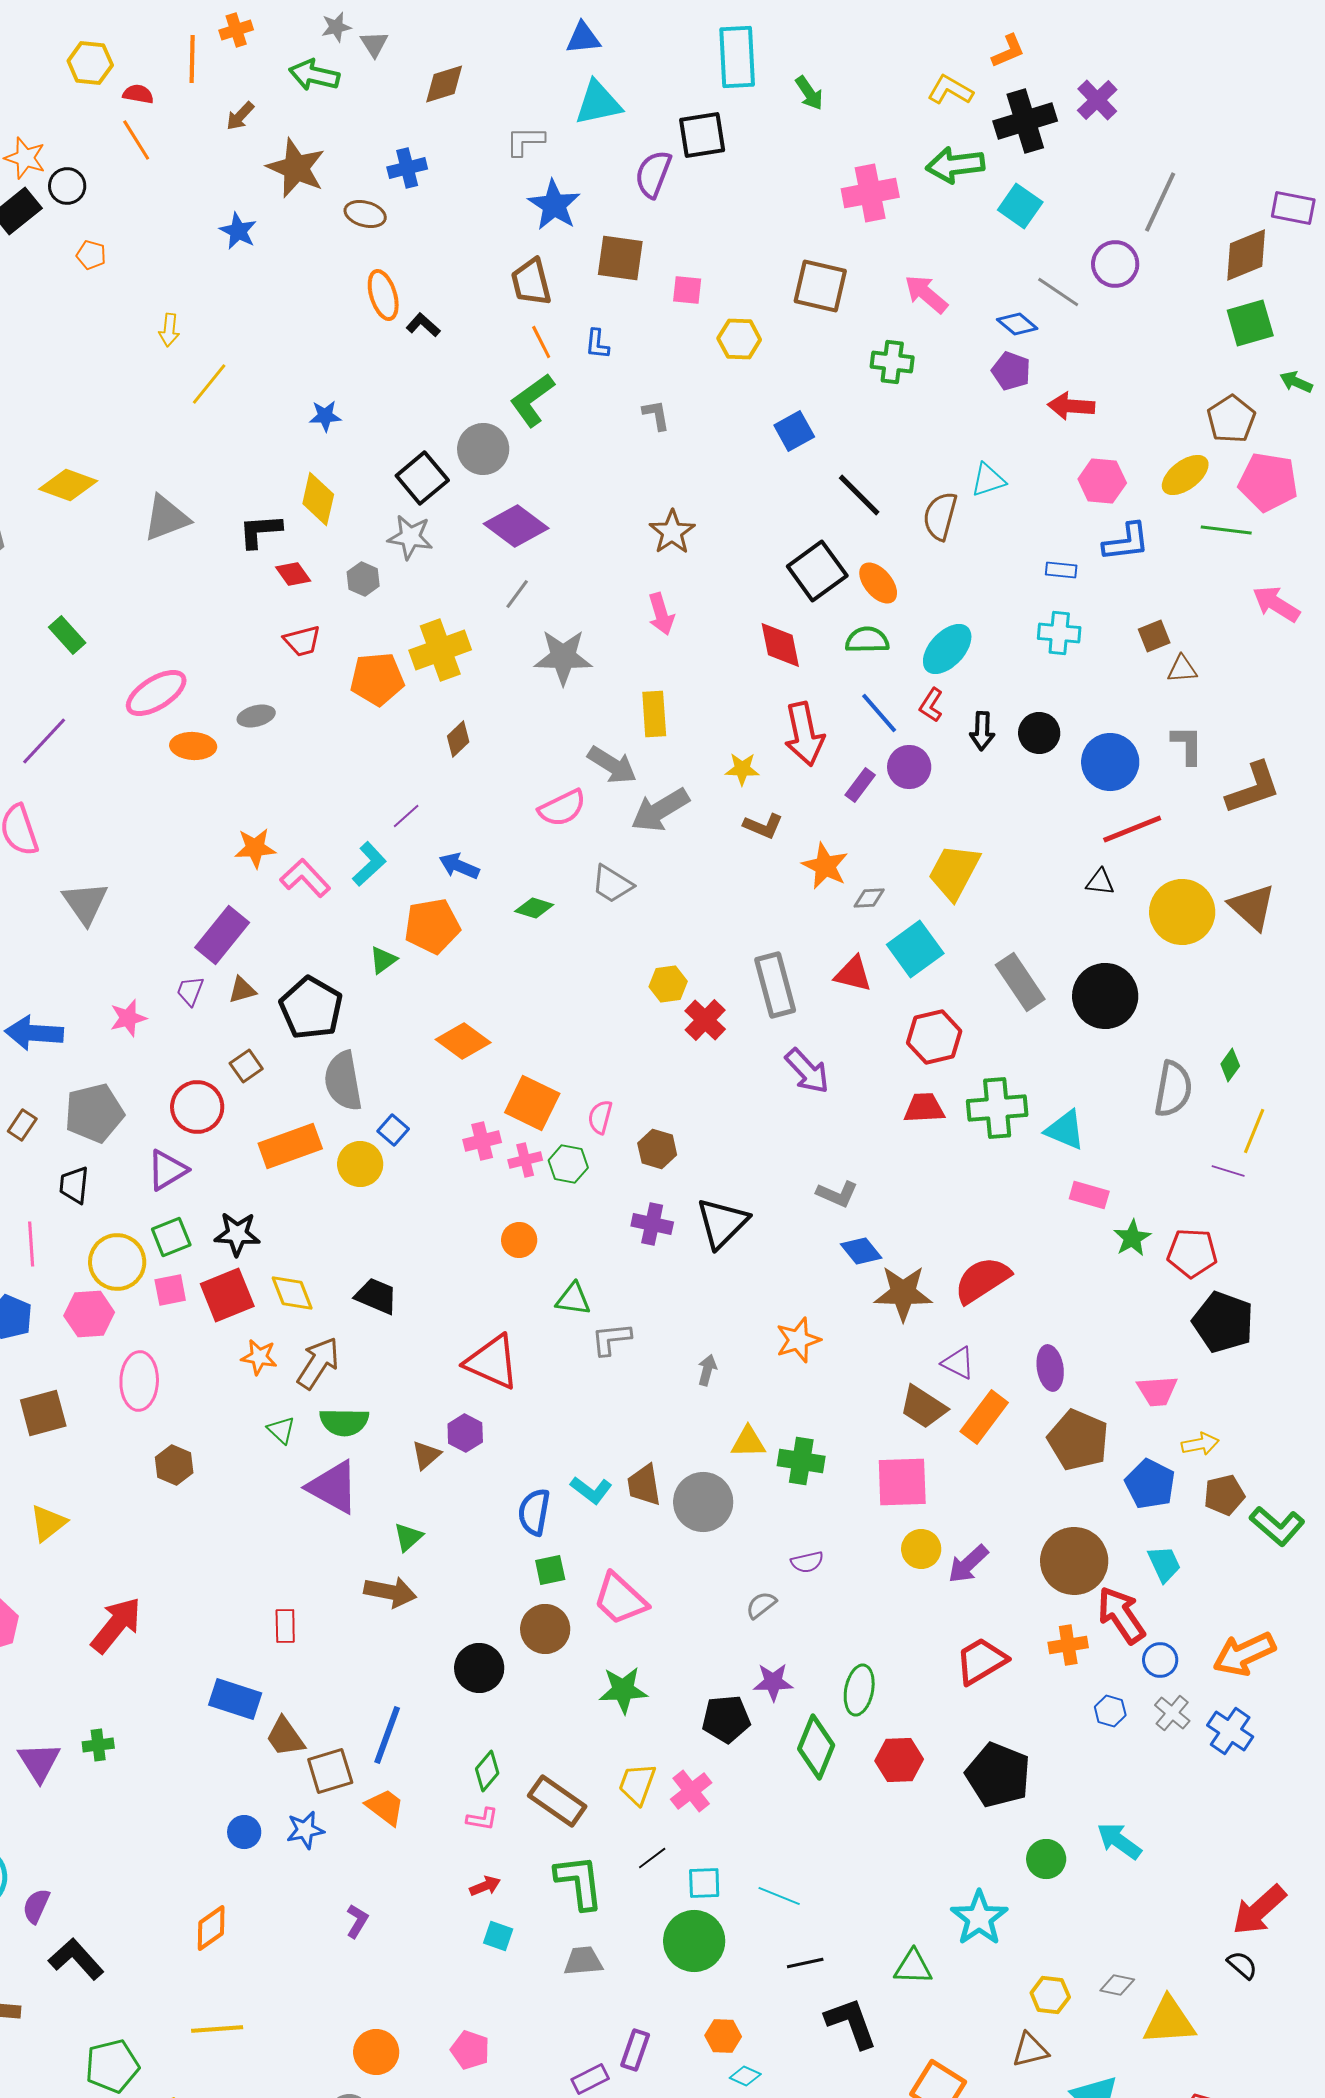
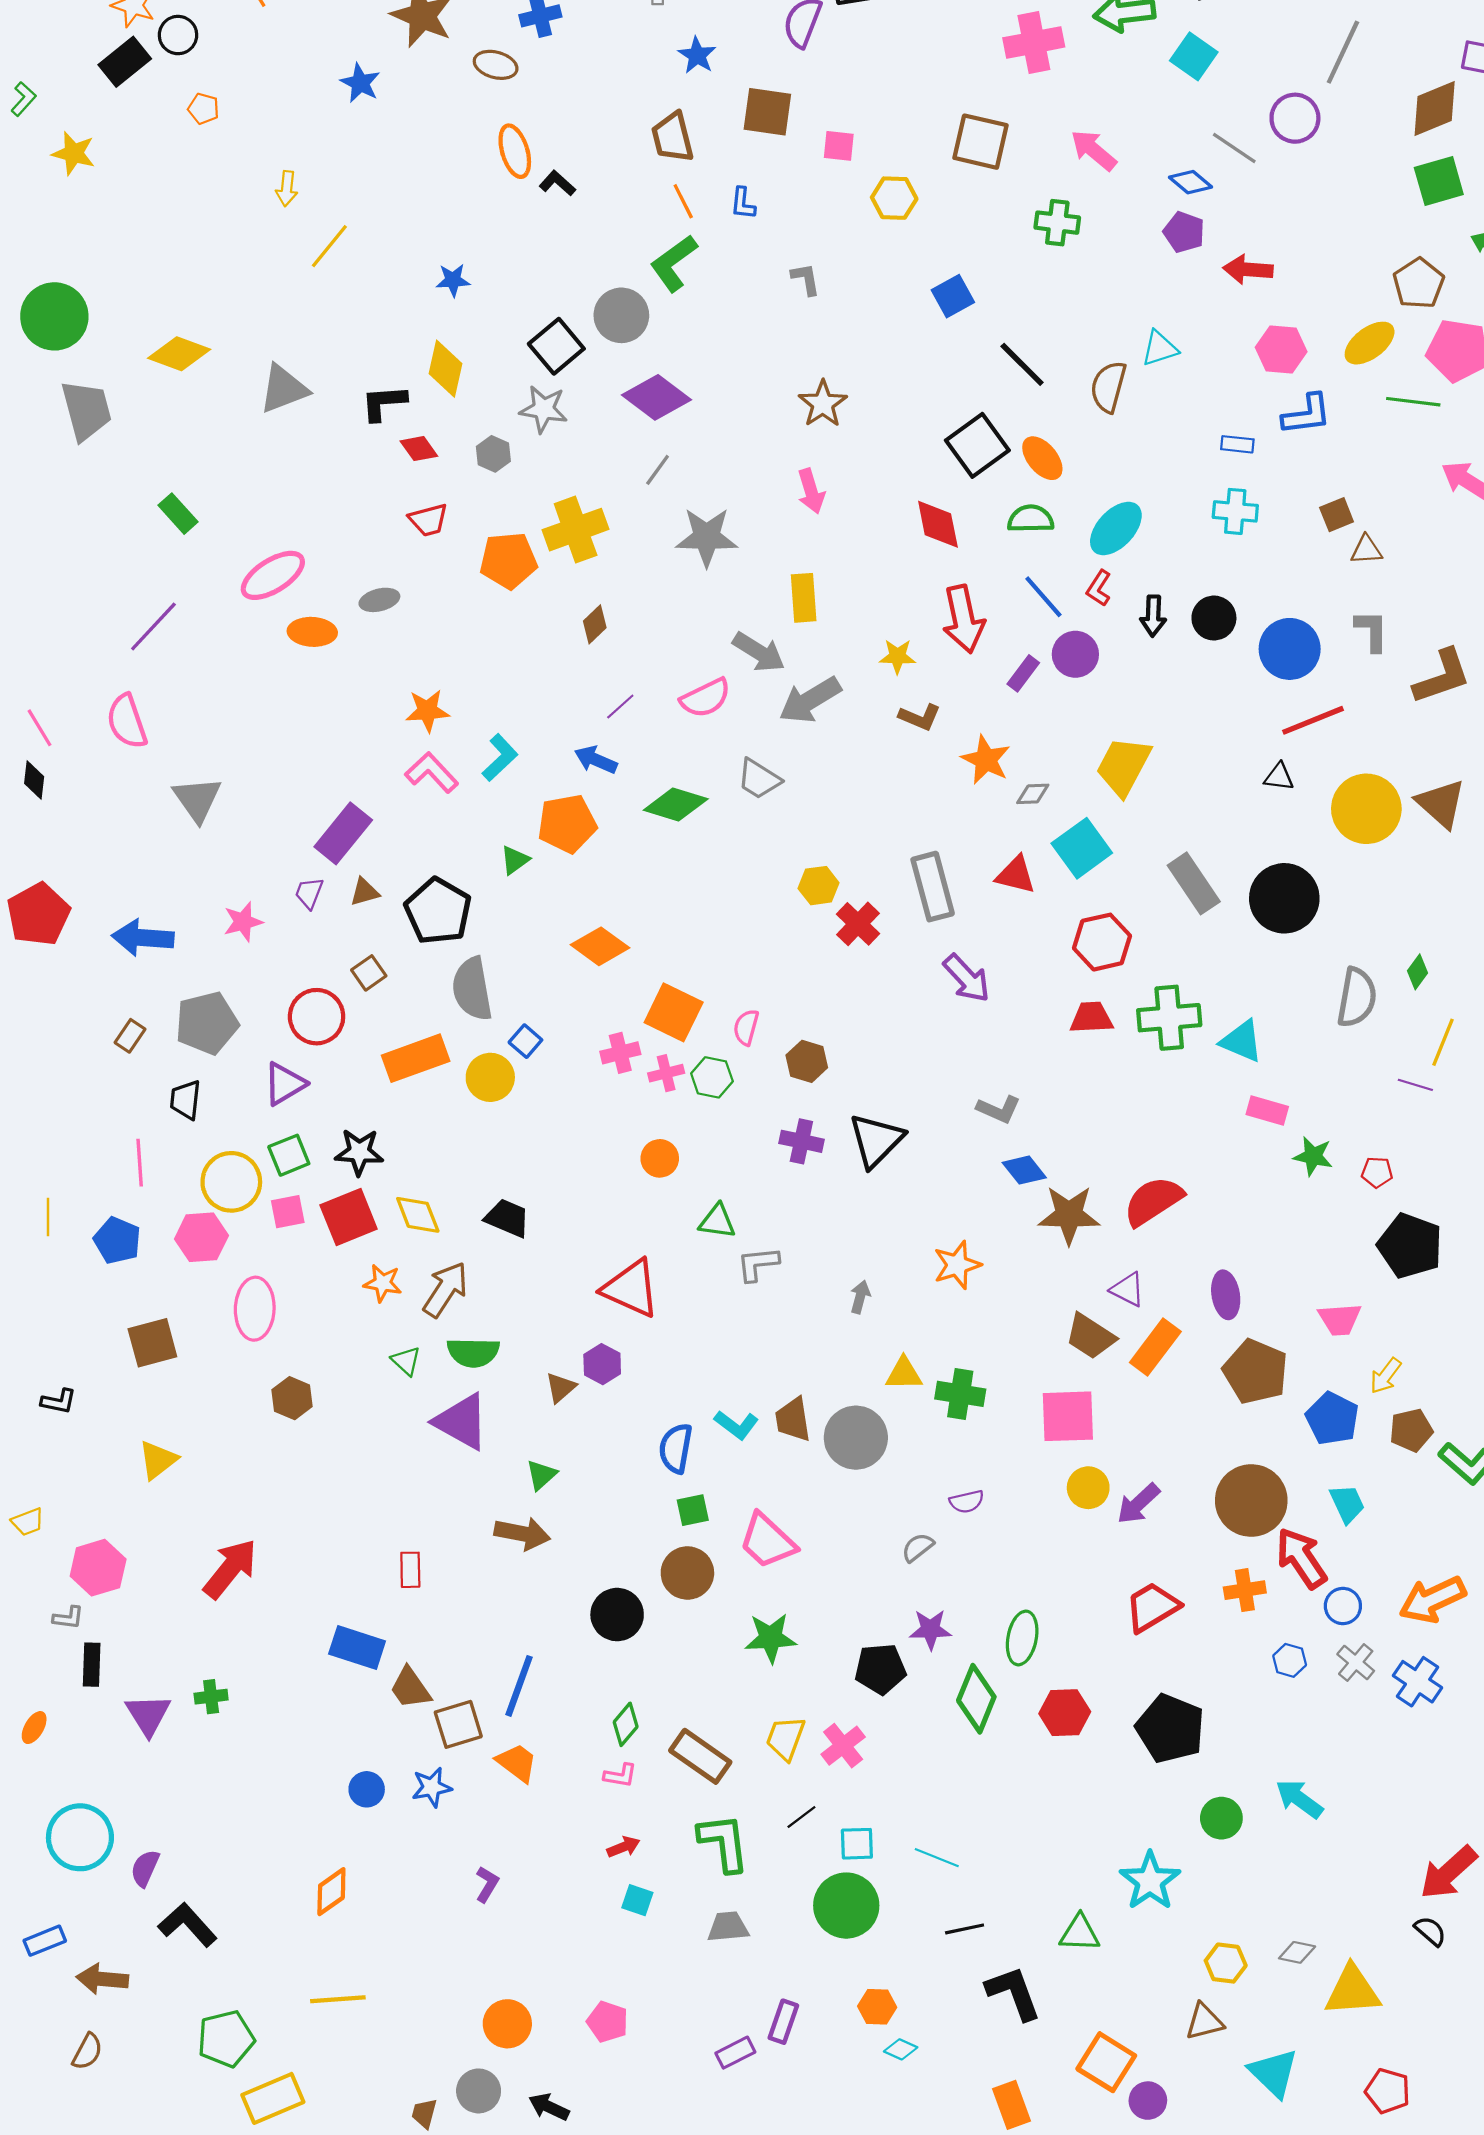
blue star: (554, 205) -> (697, 55), size x0.7
purple line: (406, 816) -> (620, 706), moved
orange star: (255, 848) -> (427, 711), moved
green diamond: (534, 908) -> (676, 805), size x1.5
green star: (1132, 1238) -> (1313, 1156), turned -30
red pentagon: (1192, 1253) -> (1377, 1172), size x0.6
yellow arrow: (1200, 1444) -> (1386, 1376), turned 138

